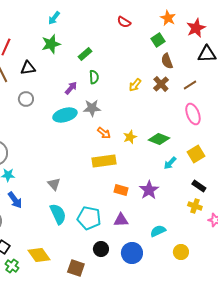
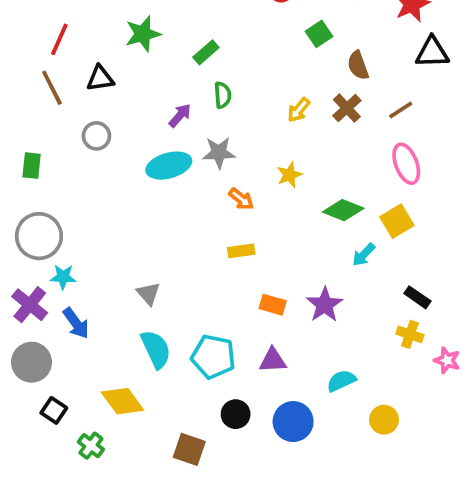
green square: (158, 40) -> (319, 34), moved
yellow star: (130, 137) -> (289, 175), moved
yellow square: (196, 154) -> (397, 221), moved
yellow rectangle: (104, 161) -> (241, 251), size x0.6
yellow diamond: (39, 255) -> (122, 401), moved
green cross: (12, 266) -> (91, 446), moved

